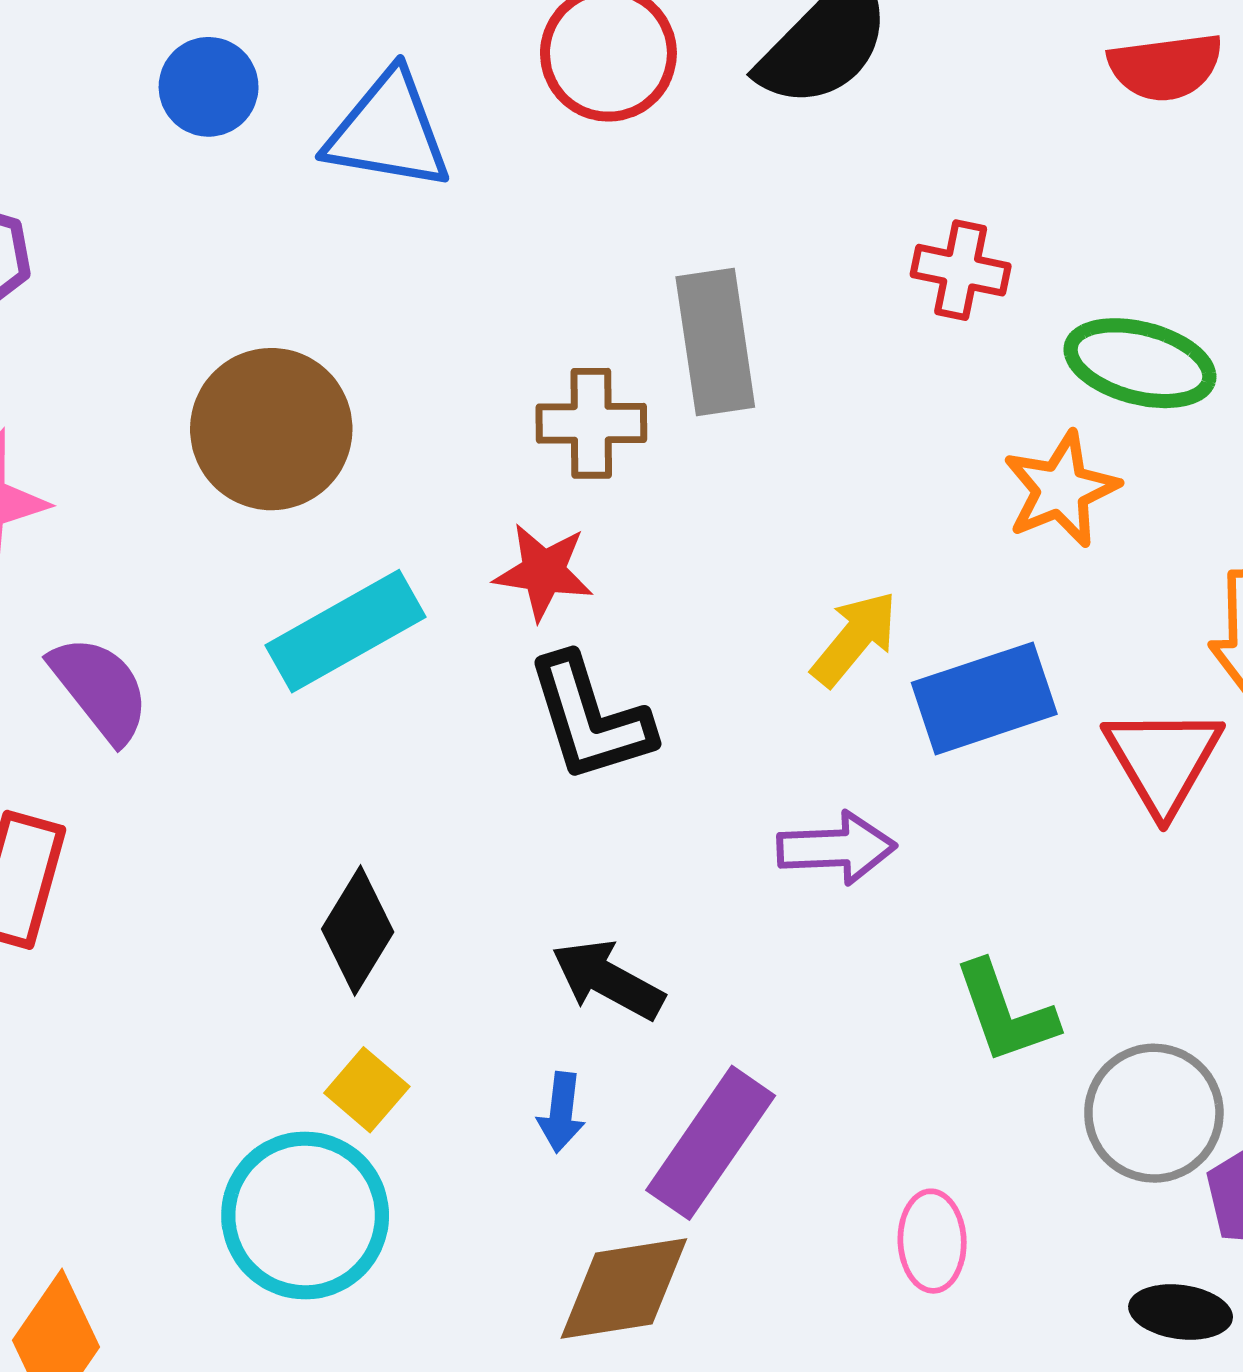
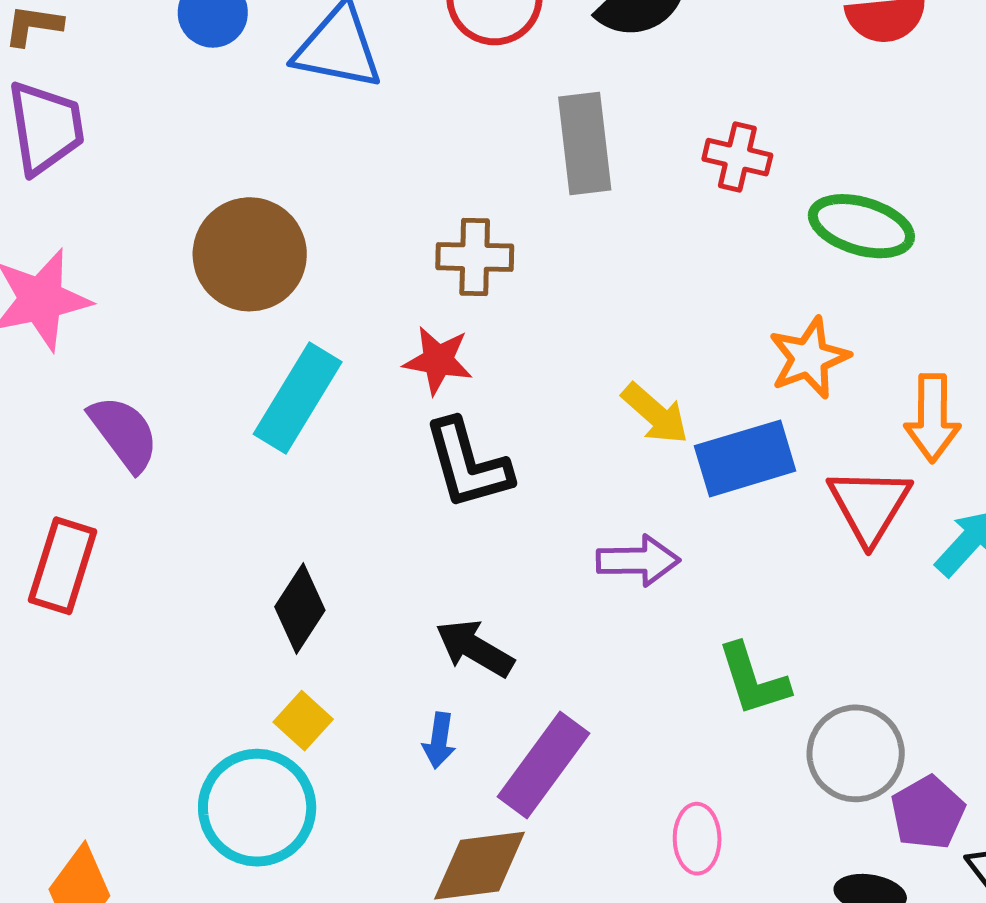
gray rectangle: (715, 342) -> (585, 144), moved
orange star: (1061, 489) -> (809, 358), moved
cyan rectangle: (345, 631) -> (298, 398), turned -31
yellow arrow: (854, 639) -> (655, 414), turned 90

